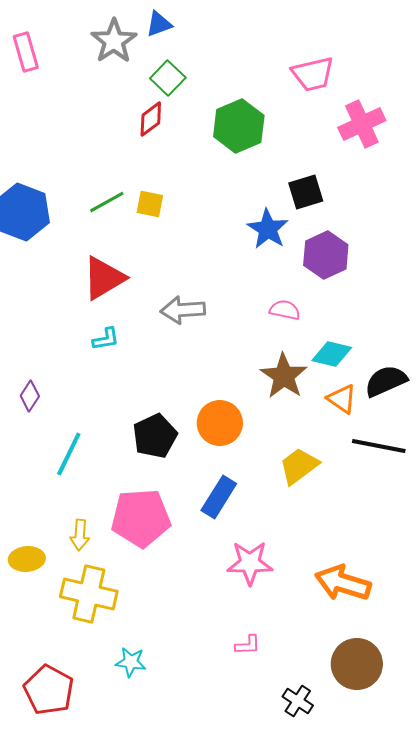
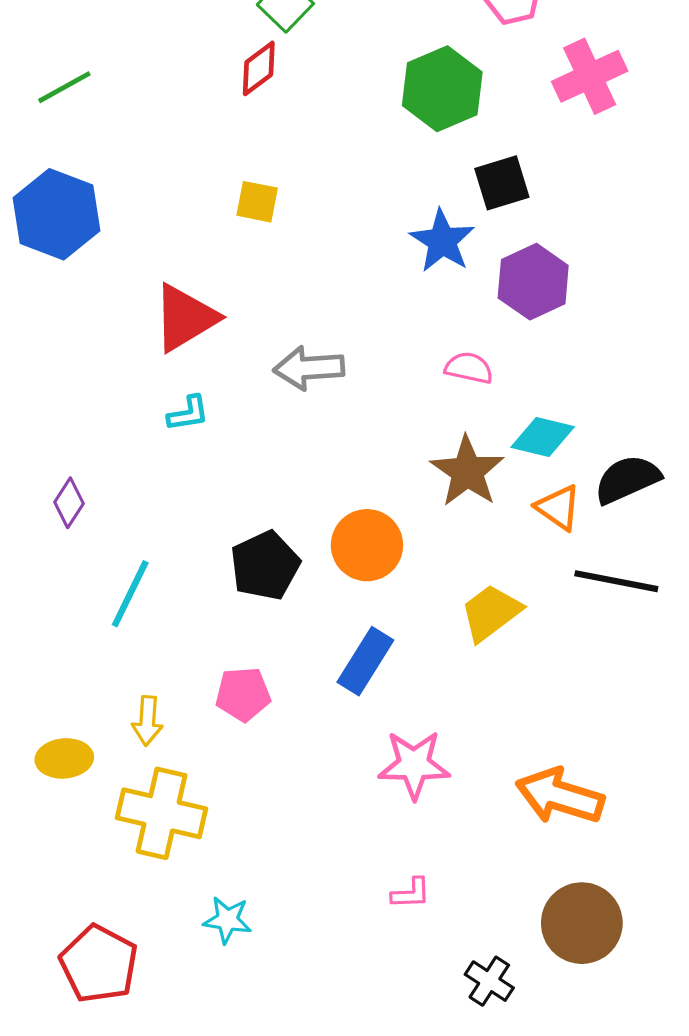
green hexagon: (239, 126) -> (442, 89), moved
green line: (107, 202) -> (64, 87), moved
pink pentagon: (141, 518) -> (243, 694), size x0.6

